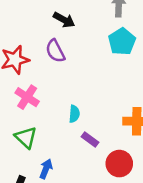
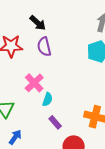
black arrow: (64, 20) -> (38, 23), moved
pink cross: (27, 97) -> (34, 83), moved

